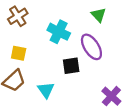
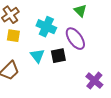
yellow square: (19, 53) -> (13, 36), moved
cyan triangle: (46, 90) -> (37, 56), moved

